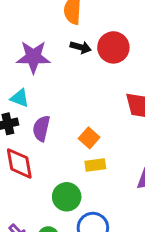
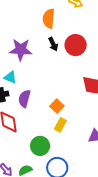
black arrow: (81, 47) -> (53, 44), turned 48
yellow rectangle: (95, 165) -> (60, 125), turned -56

